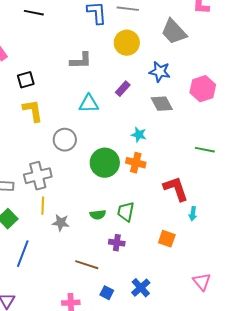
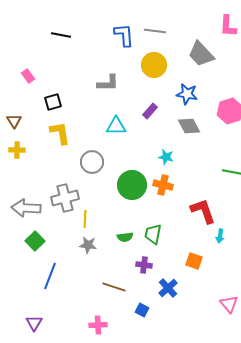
yellow line: (43, 206) -> (85, 219), moved
blue cross: (141, 288) -> (168, 288), moved
blue square: (107, 293) -> (142, 310), moved

